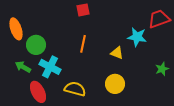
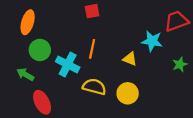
orange ellipse: (16, 29) -> (28, 22), moved, turned 35
cyan cross: (50, 67) -> (68, 64), moved
green star: (162, 69) -> (180, 64), moved
yellow semicircle: (75, 89) -> (94, 87), moved

